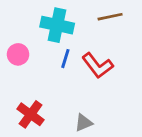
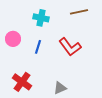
cyan cross: (57, 25) -> (41, 18), size x0.7
blue line: (65, 59) -> (38, 47), moved

